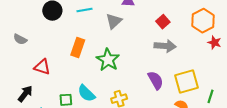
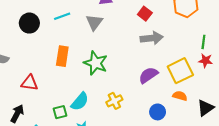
red star: (214, 43) -> (205, 61), moved
purple semicircle: (156, 80) -> (148, 75), turned -84
cyan semicircle: (86, 93) -> (80, 101), turned -84
green line: (211, 96) -> (203, 42), moved

